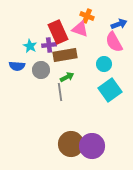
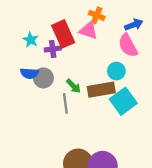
cyan star: (30, 46) -> (31, 40), moved
brown rectangle: (65, 55) -> (101, 90), moved
blue semicircle: (17, 66) -> (29, 73), moved
green arrow: (67, 77) -> (74, 86), turned 72

